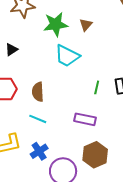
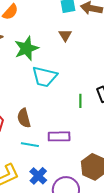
brown triangle: (86, 25) -> (65, 35), moved
purple rectangle: (85, 119) -> (59, 136), moved

